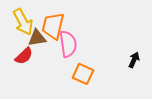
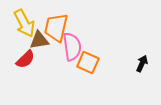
orange square: (83, 74) -> (88, 63), moved

